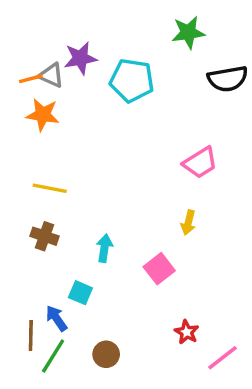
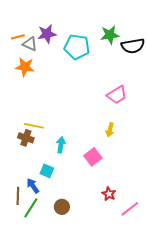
green star: (188, 33) -> (110, 35), moved
orange line: (31, 79) -> (18, 37), moved
yellow line: (50, 188) -> (34, 126), moved

